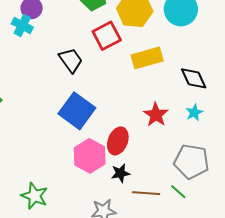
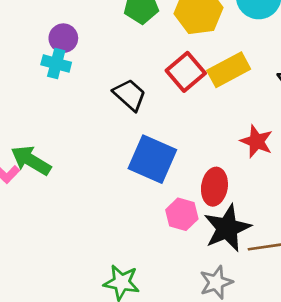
red square: (107, 36) -> (186, 72), moved
pink hexagon: (90, 156) -> (182, 214), size x0.7
black star: (120, 173) -> (227, 228), size x1.8

